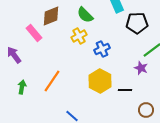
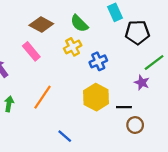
brown diamond: (51, 16) -> (41, 25), turned 50
pink rectangle: (34, 33) -> (31, 51), moved
brown circle: (146, 110) -> (135, 125), moved

